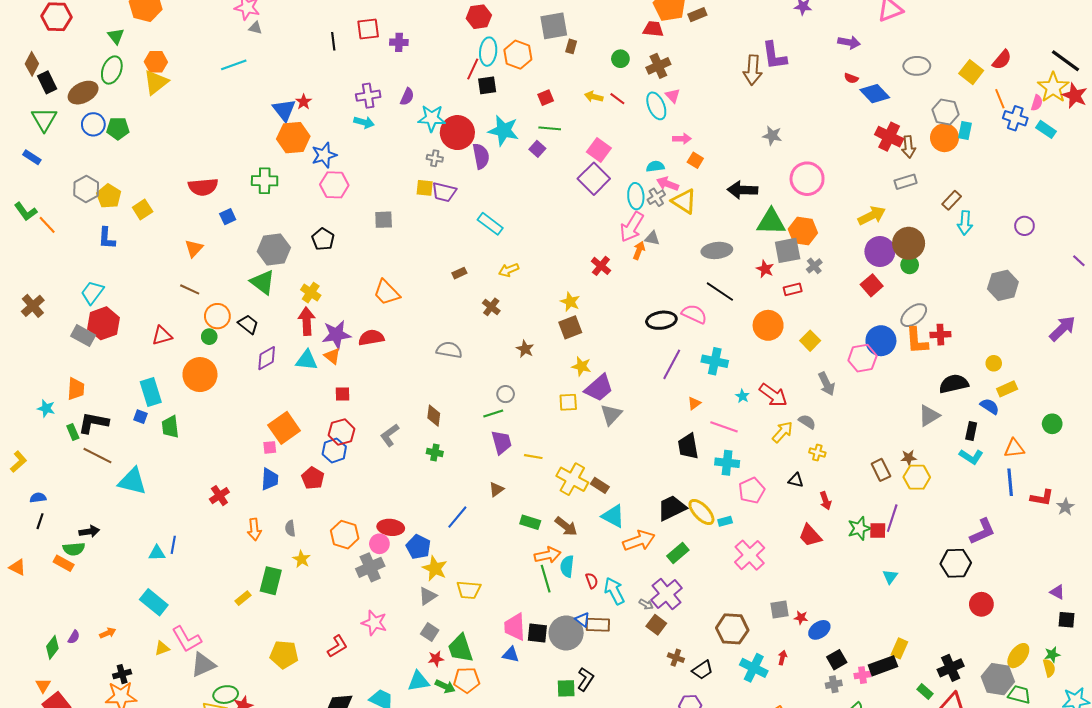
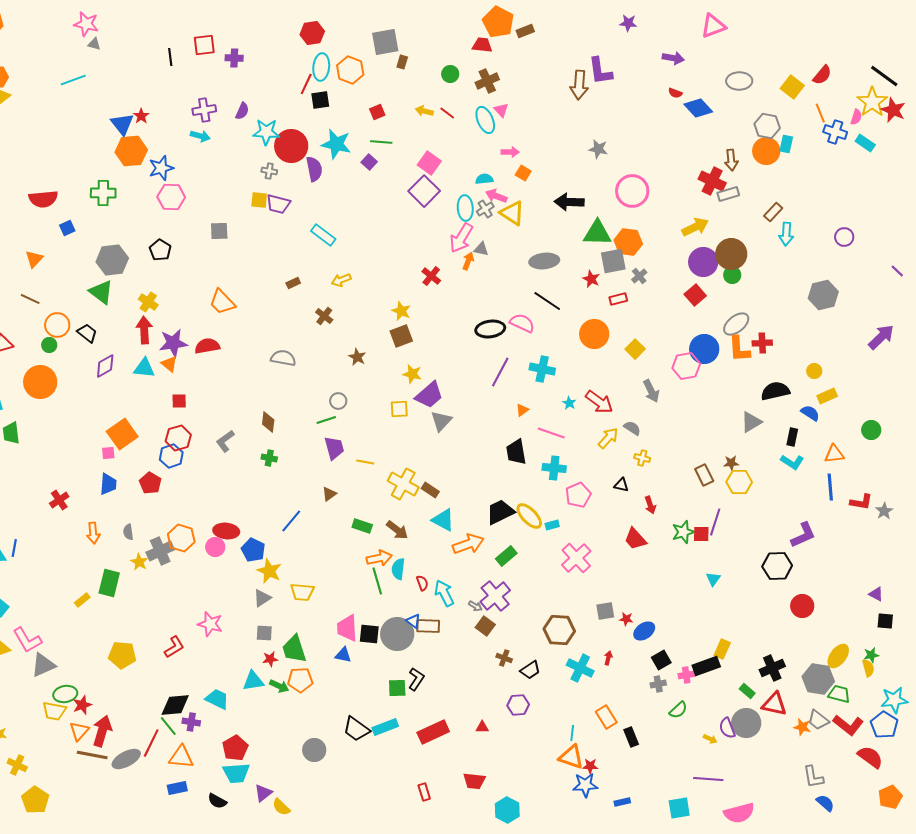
red cross: (889, 137) -> (712, 181), moved
gray cross: (370, 567) -> (160, 551), moved
gray square: (430, 632) -> (264, 633), turned -30

